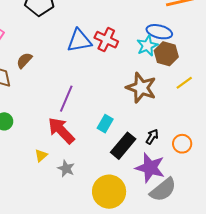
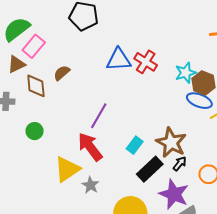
blue ellipse: (159, 32) -> (199, 101), moved
brown star: (141, 88) -> (171, 143), moved
yellow triangle: (41, 155) -> (67, 169), size x2.0

